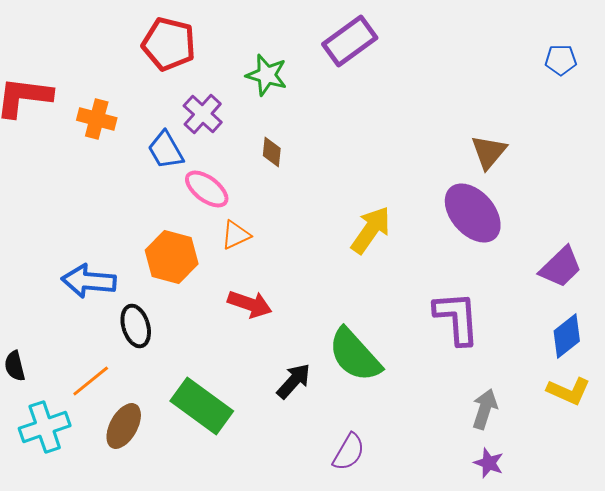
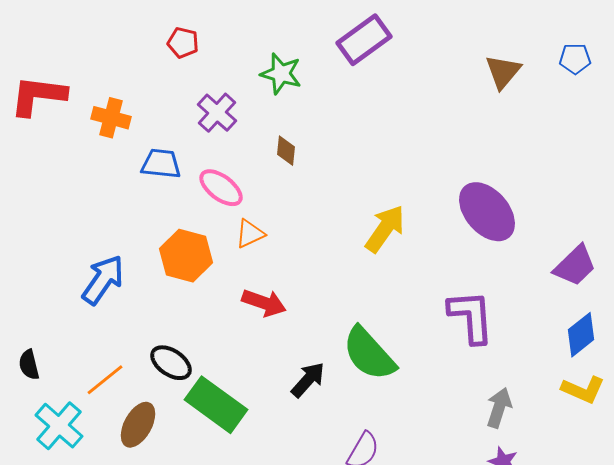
red pentagon: (169, 44) -> (183, 43), size x0.6
blue trapezoid: (166, 150) -> (161, 164), moved, turned 126
brown triangle: (489, 152) -> (503, 72), moved
blue arrow: (89, 281) -> (103, 280), turned 120
black ellipse: (136, 326) -> (171, 363), moved, turned -39
cyan cross: (45, 427) -> (59, 426), turned -30

